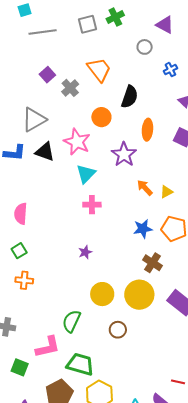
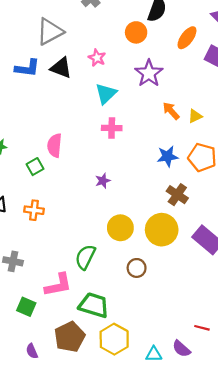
orange circle: (101, 117) -> (136, 32), moved
orange ellipse: (147, 130) -> (187, 38), moved, turned 30
pink star: (77, 142) -> (97, 58), size x0.6
pink semicircle: (21, 214) -> (55, 145), moved
green square: (19, 251) -> (35, 167), moved

